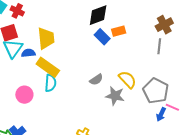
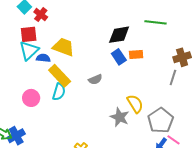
yellow trapezoid: (46, 38) -> (63, 47), turned -75
gray semicircle: (96, 80) -> (95, 79), moved

